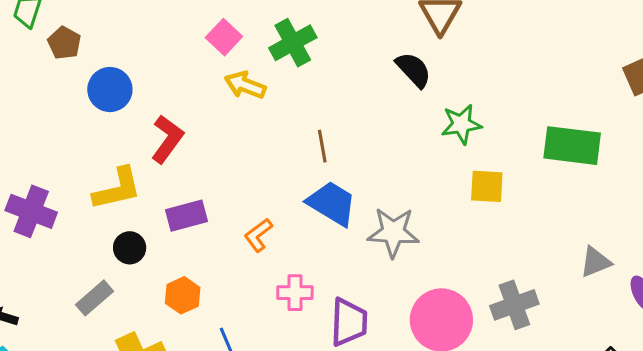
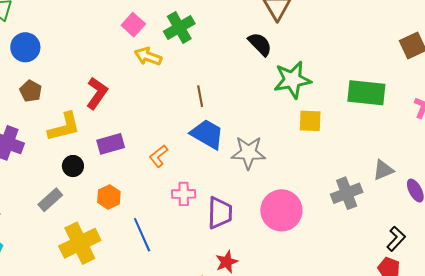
brown pentagon: (64, 43) -> (31, 91), moved
blue circle: (110, 89) -> (25, 47), moved
green star: (461, 124) -> (292, 80), size x1.4
gray cross: (514, 305) -> (347, 193), moved

